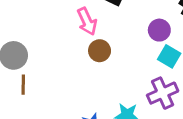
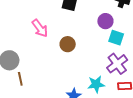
pink arrow: (87, 21) -> (40, 28), moved

